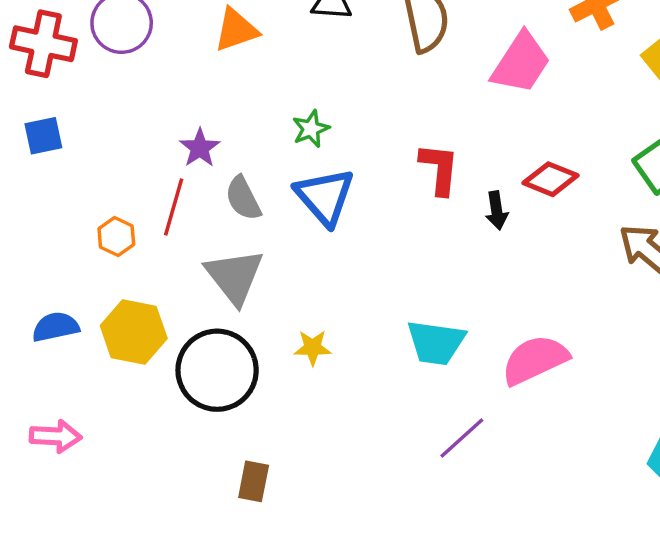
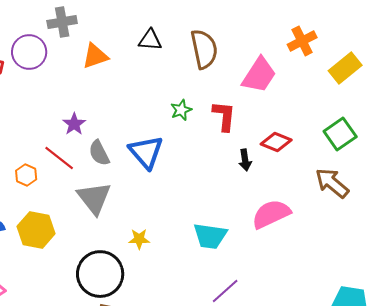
green star: (311, 129) -> (181, 110), moved
red L-shape: (439, 169) -> (224, 116), moved
red line: (174, 207) -> (59, 158), turned -68
pink semicircle: (535, 360) -> (271, 214), moved
black circle: (217, 370) -> (100, 274), moved

